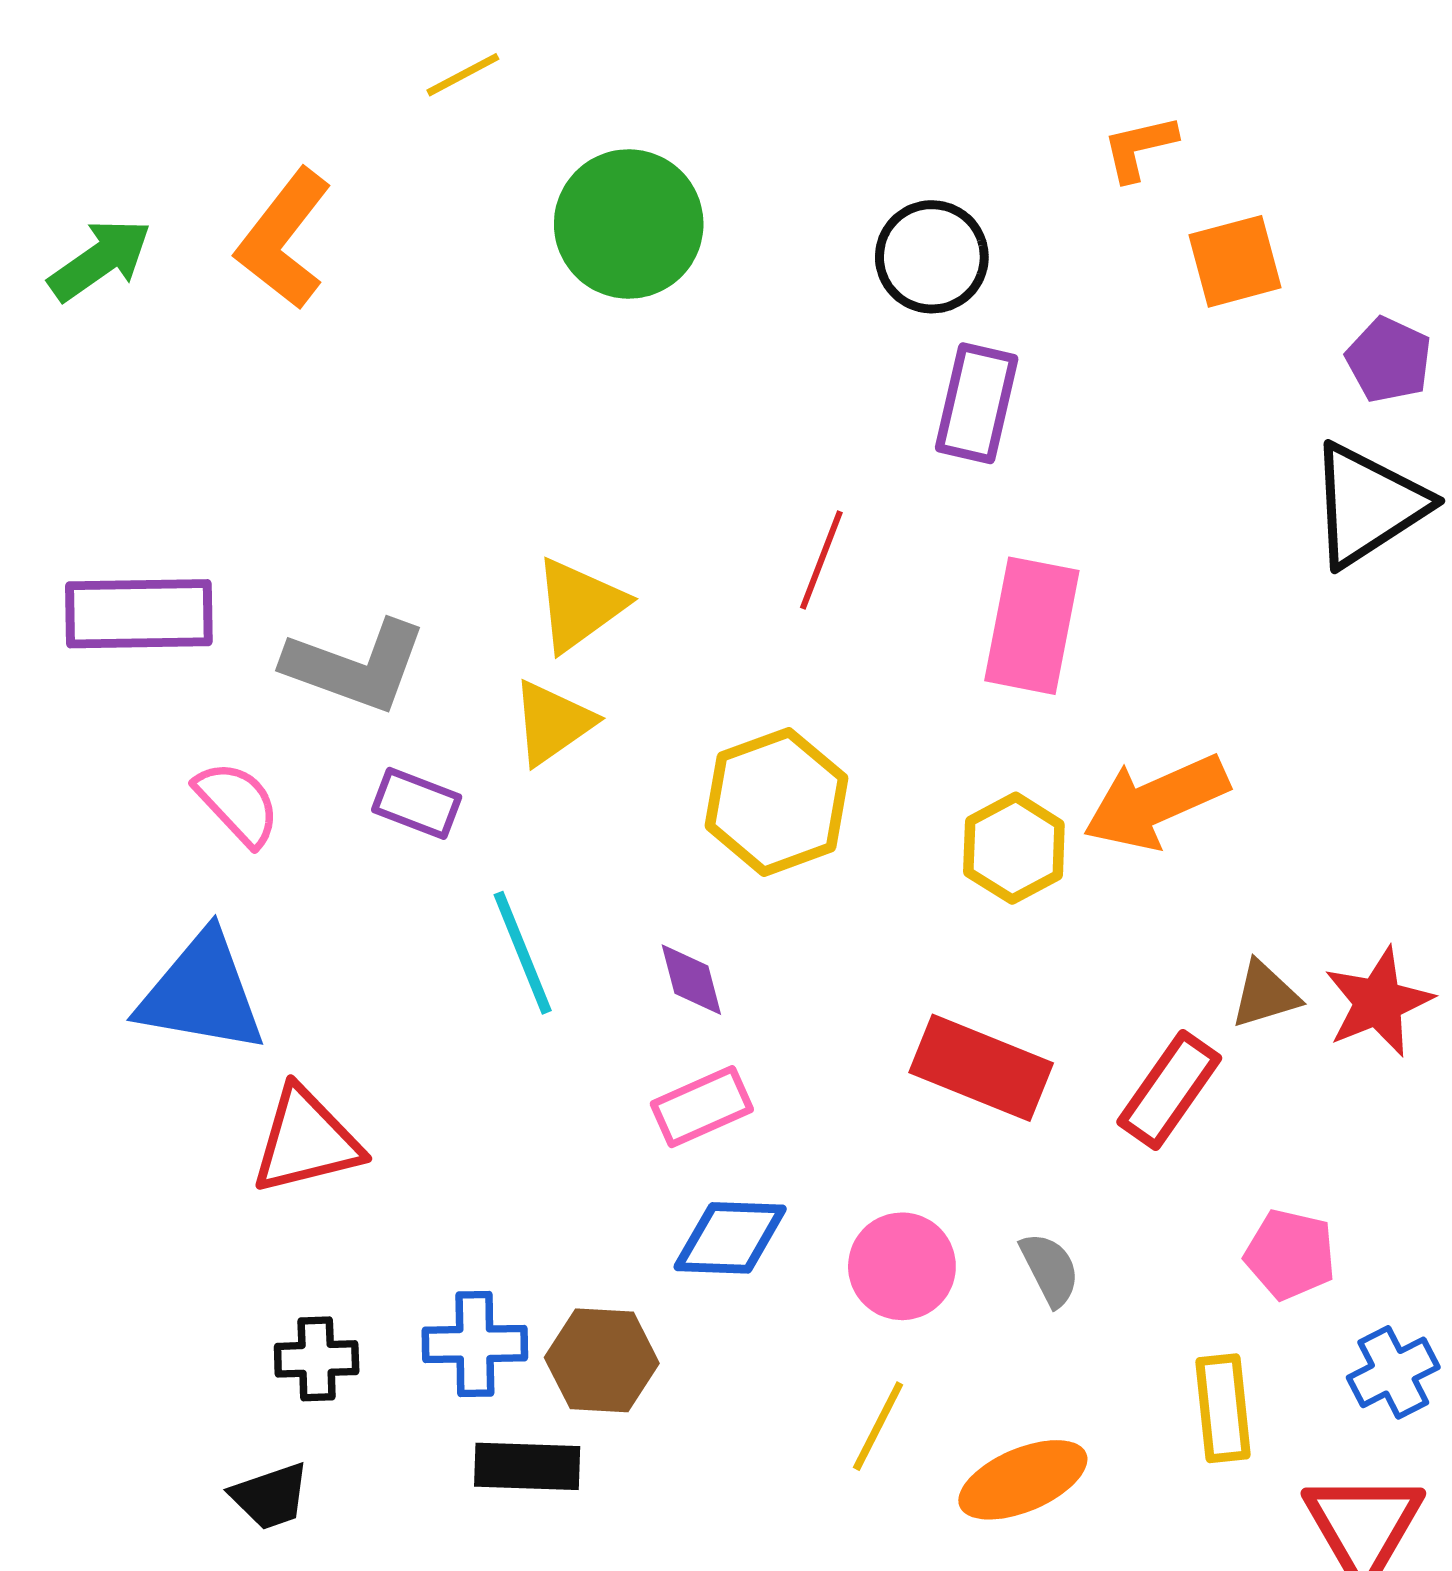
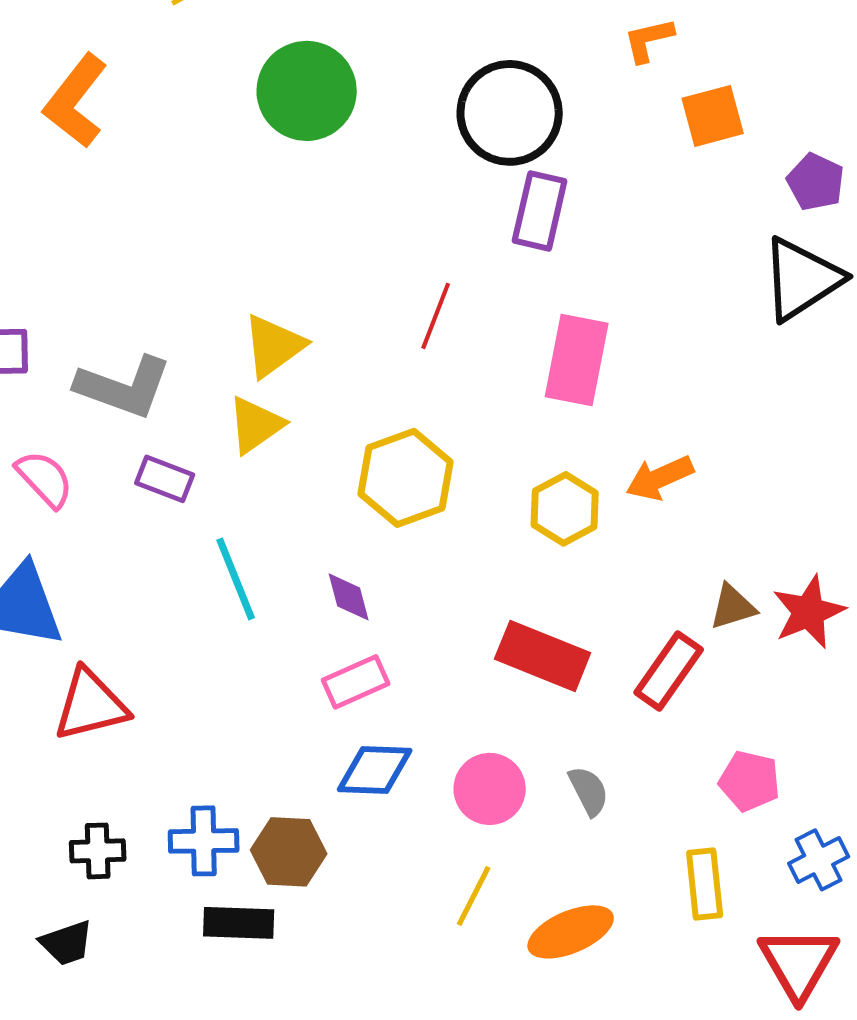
black circle: (932, 257) -> (510, 113), size x1.4
orange arrow: (1156, 802) -> (660, 478), size x0.7

